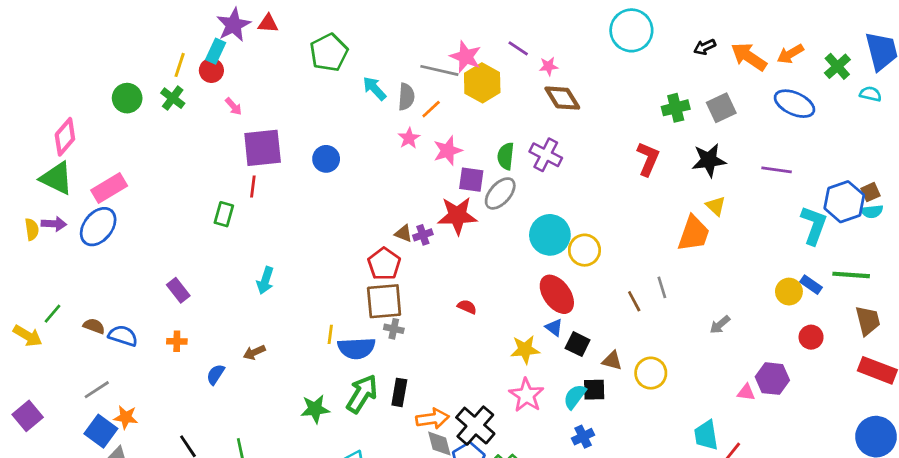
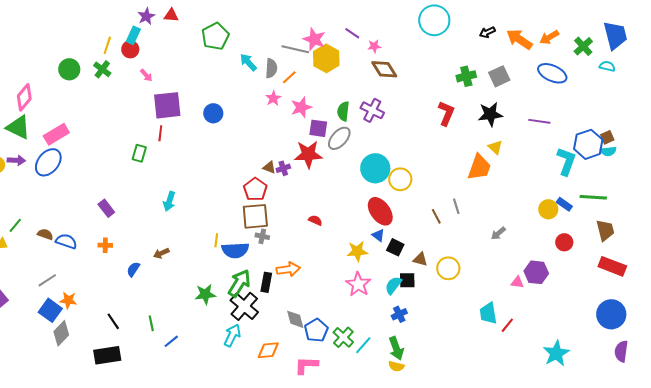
purple star: (234, 25) -> (146, 16), size x0.7
orange arrow: (432, 419) -> (288, 269), moved
black cross: (475, 426) -> (244, 306), moved

